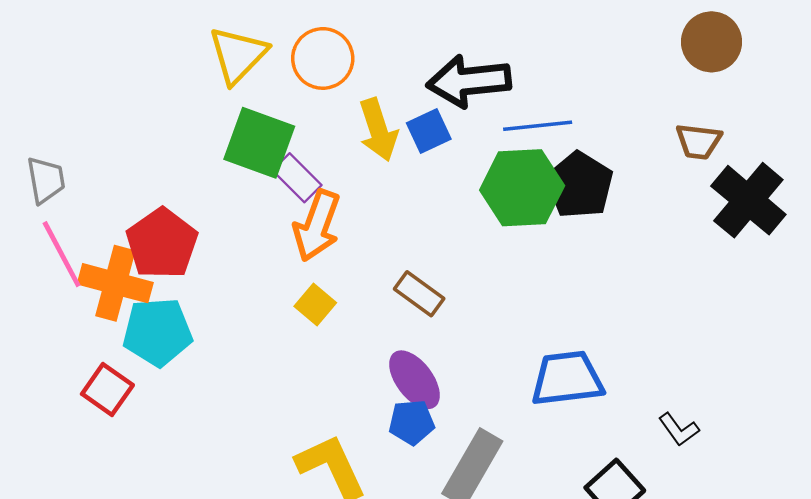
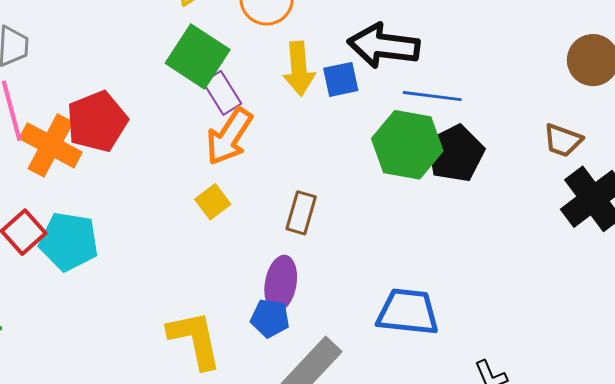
brown rectangle: (419, 294) -> (301, 213), turned 57
cyan pentagon: (157, 332) -> (69, 241), moved
purple ellipse: (415, 380) -> (281, 283), turned 34

